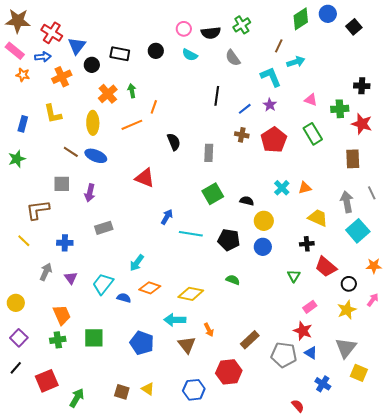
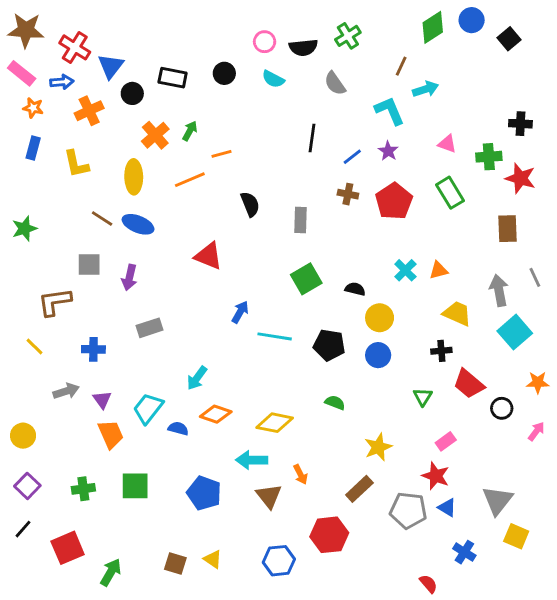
green arrow: (132, 91) -> (190, 131), turned 40
orange line: (154, 107) -> (221, 154), turned 56
blue rectangle: (23, 124) -> (33, 148), moved
gray arrow: (46, 272) -> (66, 391), turned 48
yellow star: (347, 310) -> (378, 447), moved
orange trapezoid: (62, 315) -> (111, 434), moved

